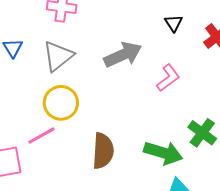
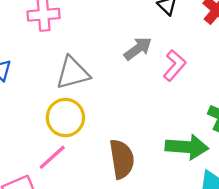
gray arrow: (123, 55) -> (138, 49), moved, size x0.7
gray triangle: (58, 56) -> (73, 73), moved, turned 36

